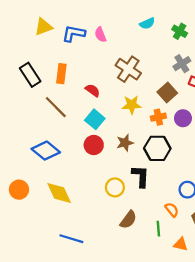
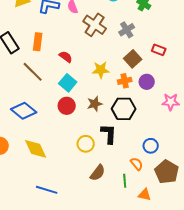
gray cross: (182, 64) -> (127, 30), moved
brown cross: (128, 69) -> (95, 25), moved

